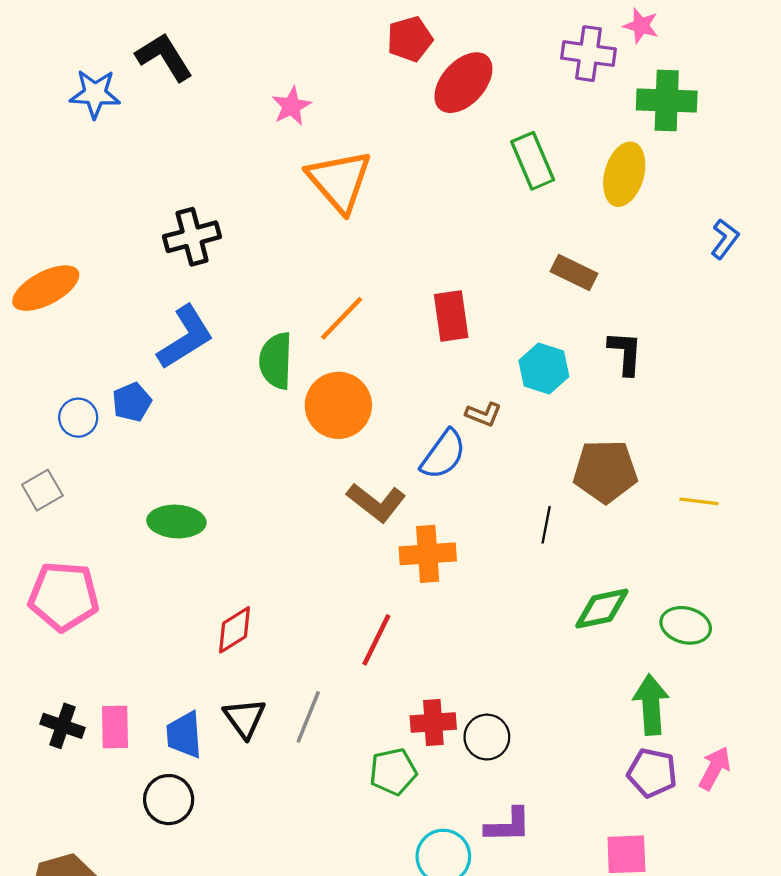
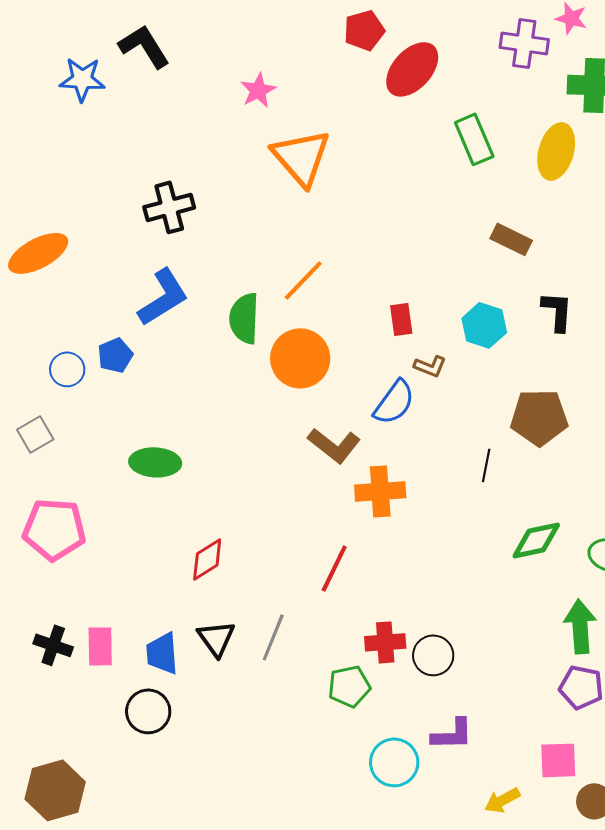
red rectangle: (451, 316) -> (401, 319), moved, size x0.7

